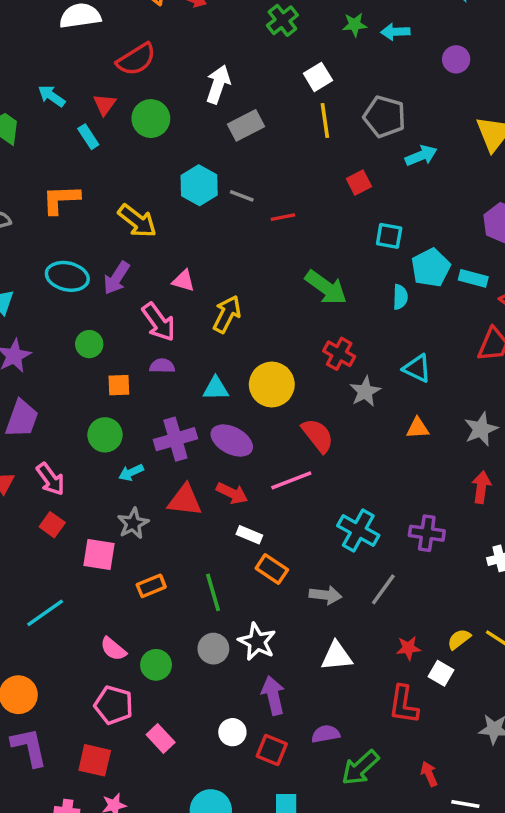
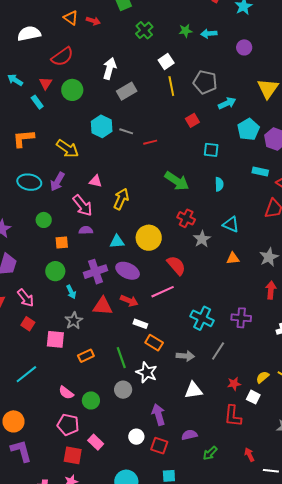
cyan pentagon: (431, 268) -> (248, 129), moved
cyan arrow: (131, 472) -> (71, 292), turned -88
white star: (257, 642) -> (147, 372), moved
red square: (95, 760) -> (73, 455), moved
green arrow: (360, 768) -> (210, 453), size x0.7

